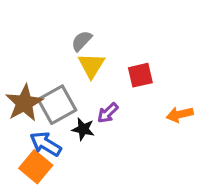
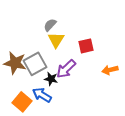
brown star: (24, 103) -> (15, 63), turned -30
purple arrow: (108, 113) -> (66, 69), size x1.5
blue arrow: (46, 144) -> (42, 95), moved

